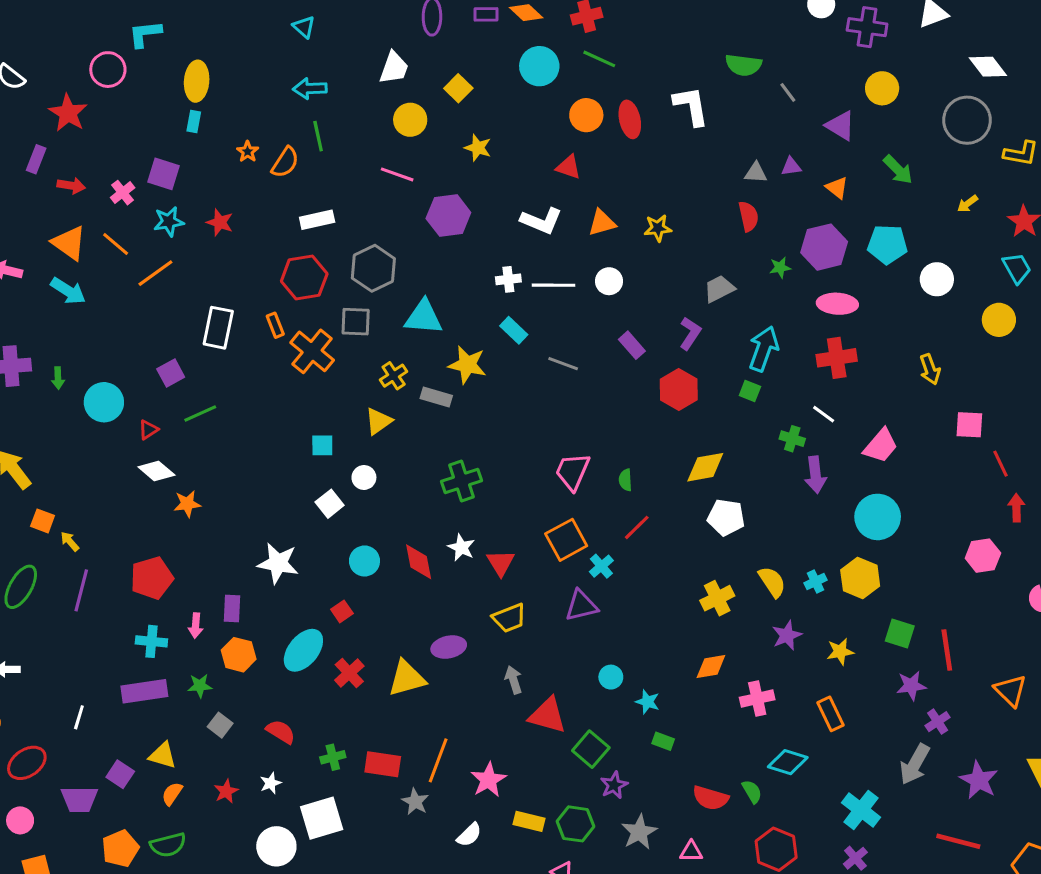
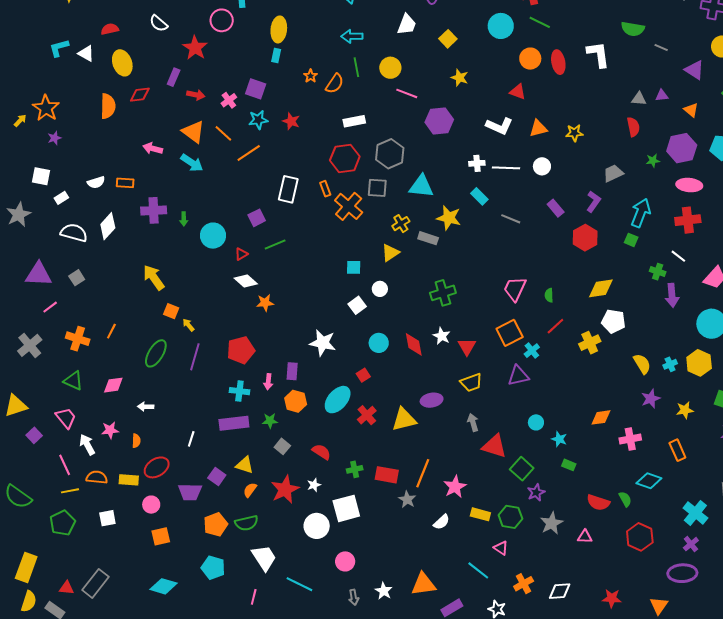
gray line: (788, 92) -> (661, 47), turned -32
yellow circle: (410, 120) -> (390, 68), moved
yellow cross: (717, 598) -> (590, 343), moved
red star: (226, 791) -> (285, 489), size x1.8

